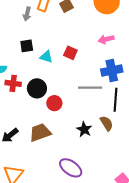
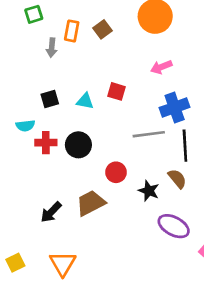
black square: (27, 46) -> (50, 99), moved
red circle: (54, 103) -> (116, 172), moved
purple ellipse: (71, 168) -> (174, 226), moved

